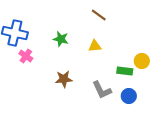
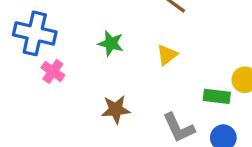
yellow triangle: (95, 46) -> (167, 55), turned -32

